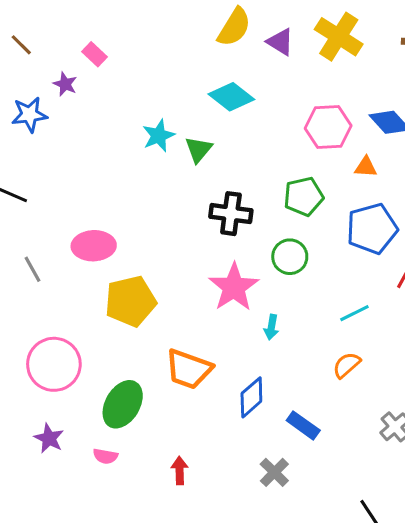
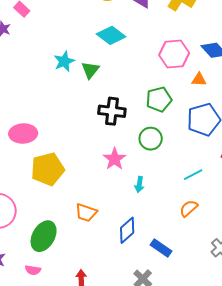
pink star: (234, 287) -> (115, 159), size x0.7
orange trapezoid: (189, 369) -> (86, 213), size x0.7

